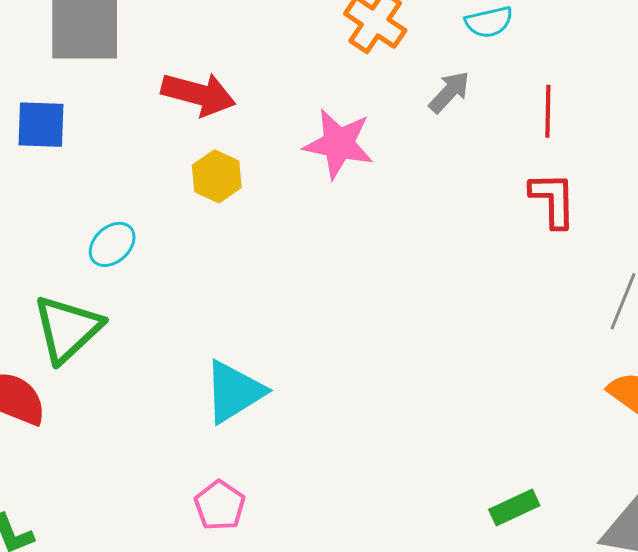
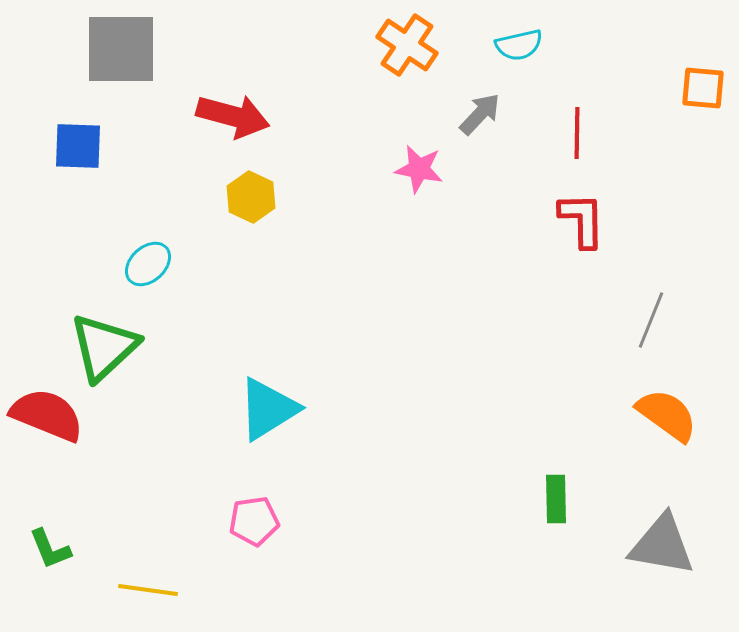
pink star: (339, 144) -> (419, 169), moved, size x0.7
pink pentagon: (220, 505) -> (254, 521), turned 30
green rectangle: (514, 508) -> (556, 499), moved, turned -66

